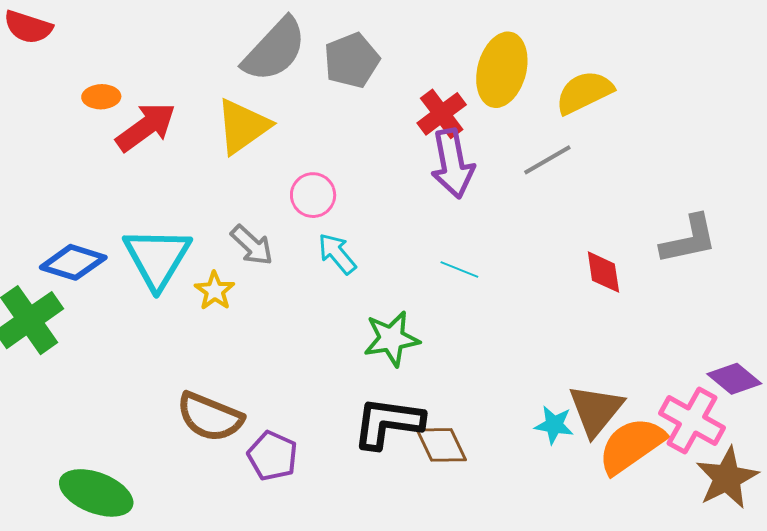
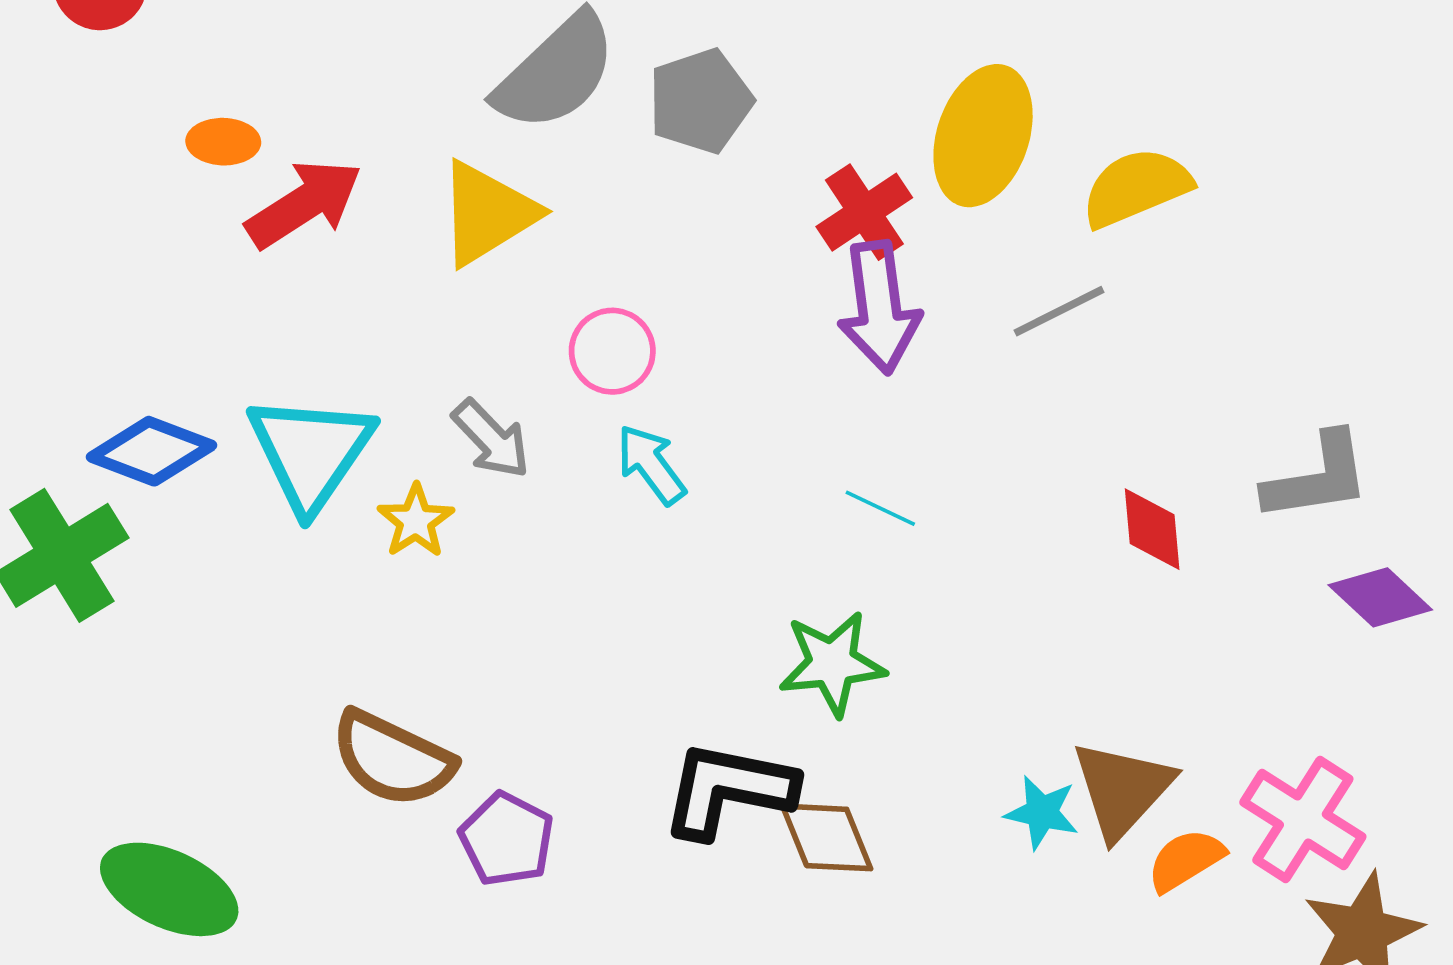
green star: (392, 339) -> (832, 663), moved
purple diamond: (734, 379) -> (1380, 597), moved
orange semicircle: (631, 446) -> (1186, 860), size x0.6

